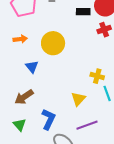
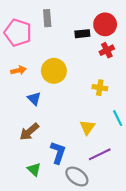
yellow cross: (97, 76) -> (100, 88), moved
green triangle: (20, 125) -> (34, 169), moved

